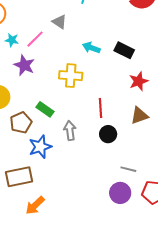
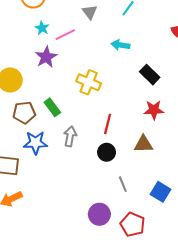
gray triangle: (59, 22) -> (90, 12), moved
cyan arrow: (91, 48) -> (120, 45), moved, turned -30
gray line: (128, 169) -> (123, 184), moved, turned 35

